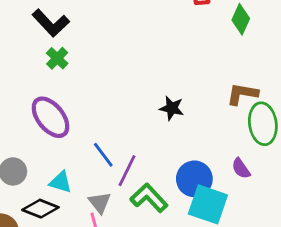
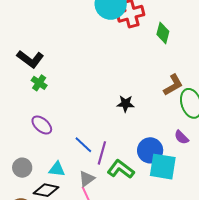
brown L-shape: (242, 94) -> (173, 85), turned 150
purple ellipse: (50, 117) -> (42, 125), size x0.7
gray triangle: (100, 203) -> (87, 179), turned 42

